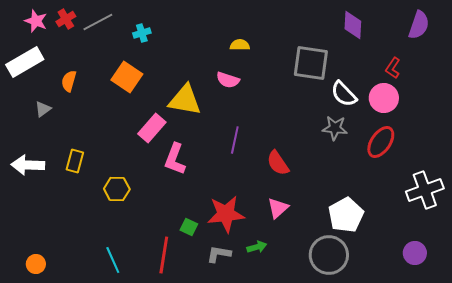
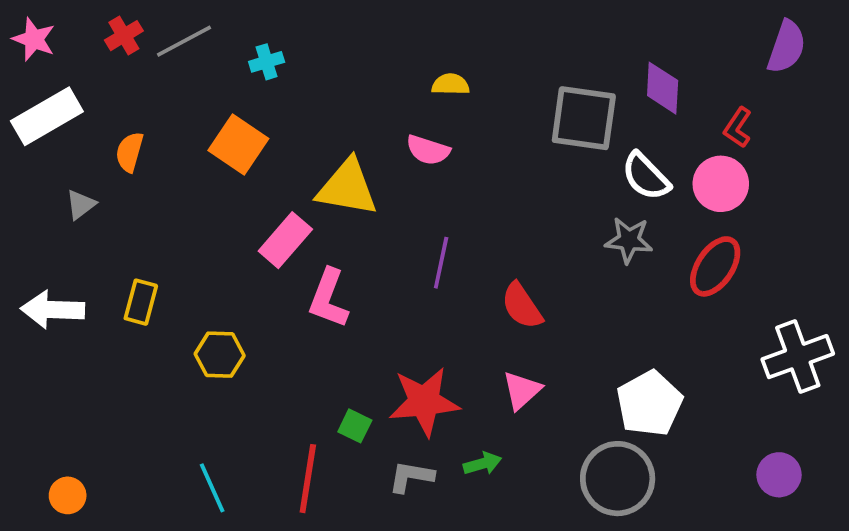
pink star: (36, 21) -> (34, 39), moved
purple diamond: (353, 25) -> (663, 88), moved

